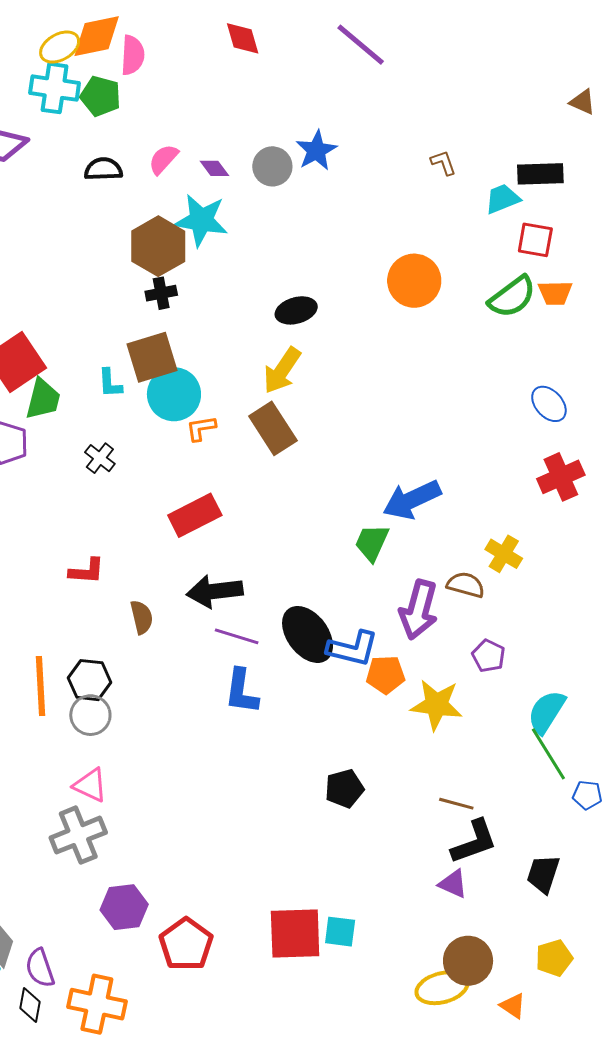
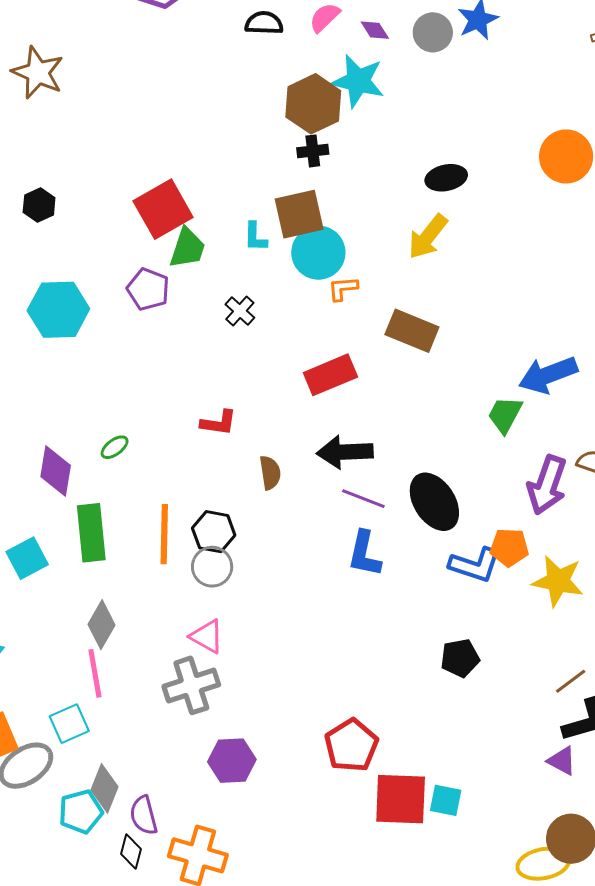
brown rectangle: (273, 428) -> (412, 331), moved, turned -39
blue L-shape: (353, 649) -> (475, 565), moved
brown line: (456, 804) -> (571, 681), turned -56
red pentagon: (186, 944) -> (351, 745), moved

